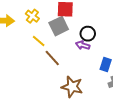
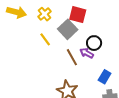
gray square: (59, 26) -> (68, 29), turned -30
brown line: (52, 58) -> (72, 57), moved

